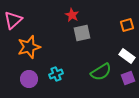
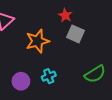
gray square: (82, 33) -> (75, 34), turned 36
orange star: (29, 47) -> (37, 41), moved

